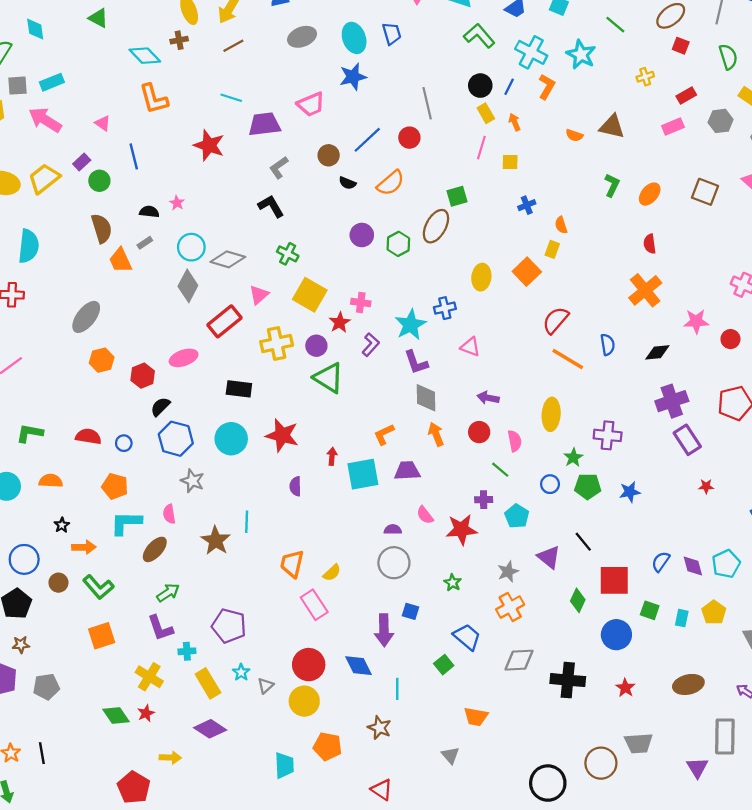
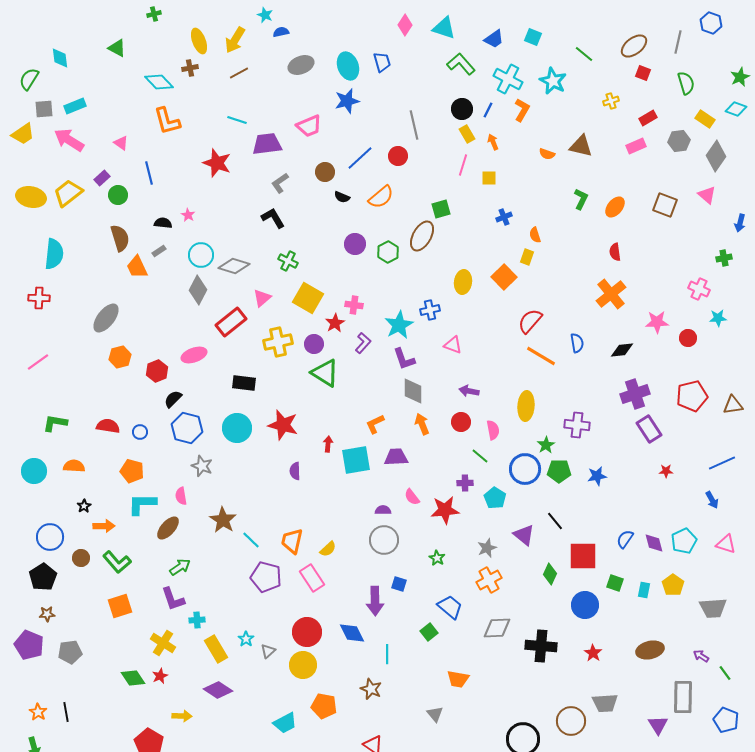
blue circle: (550, 484) -> (525, 469), size x1.8
cyan line: (247, 522) -> (251, 540), moved, turned -48
purple pentagon: (229, 626) -> (266, 577), moved
cyan trapezoid: (284, 765) -> (285, 723), turned 65

